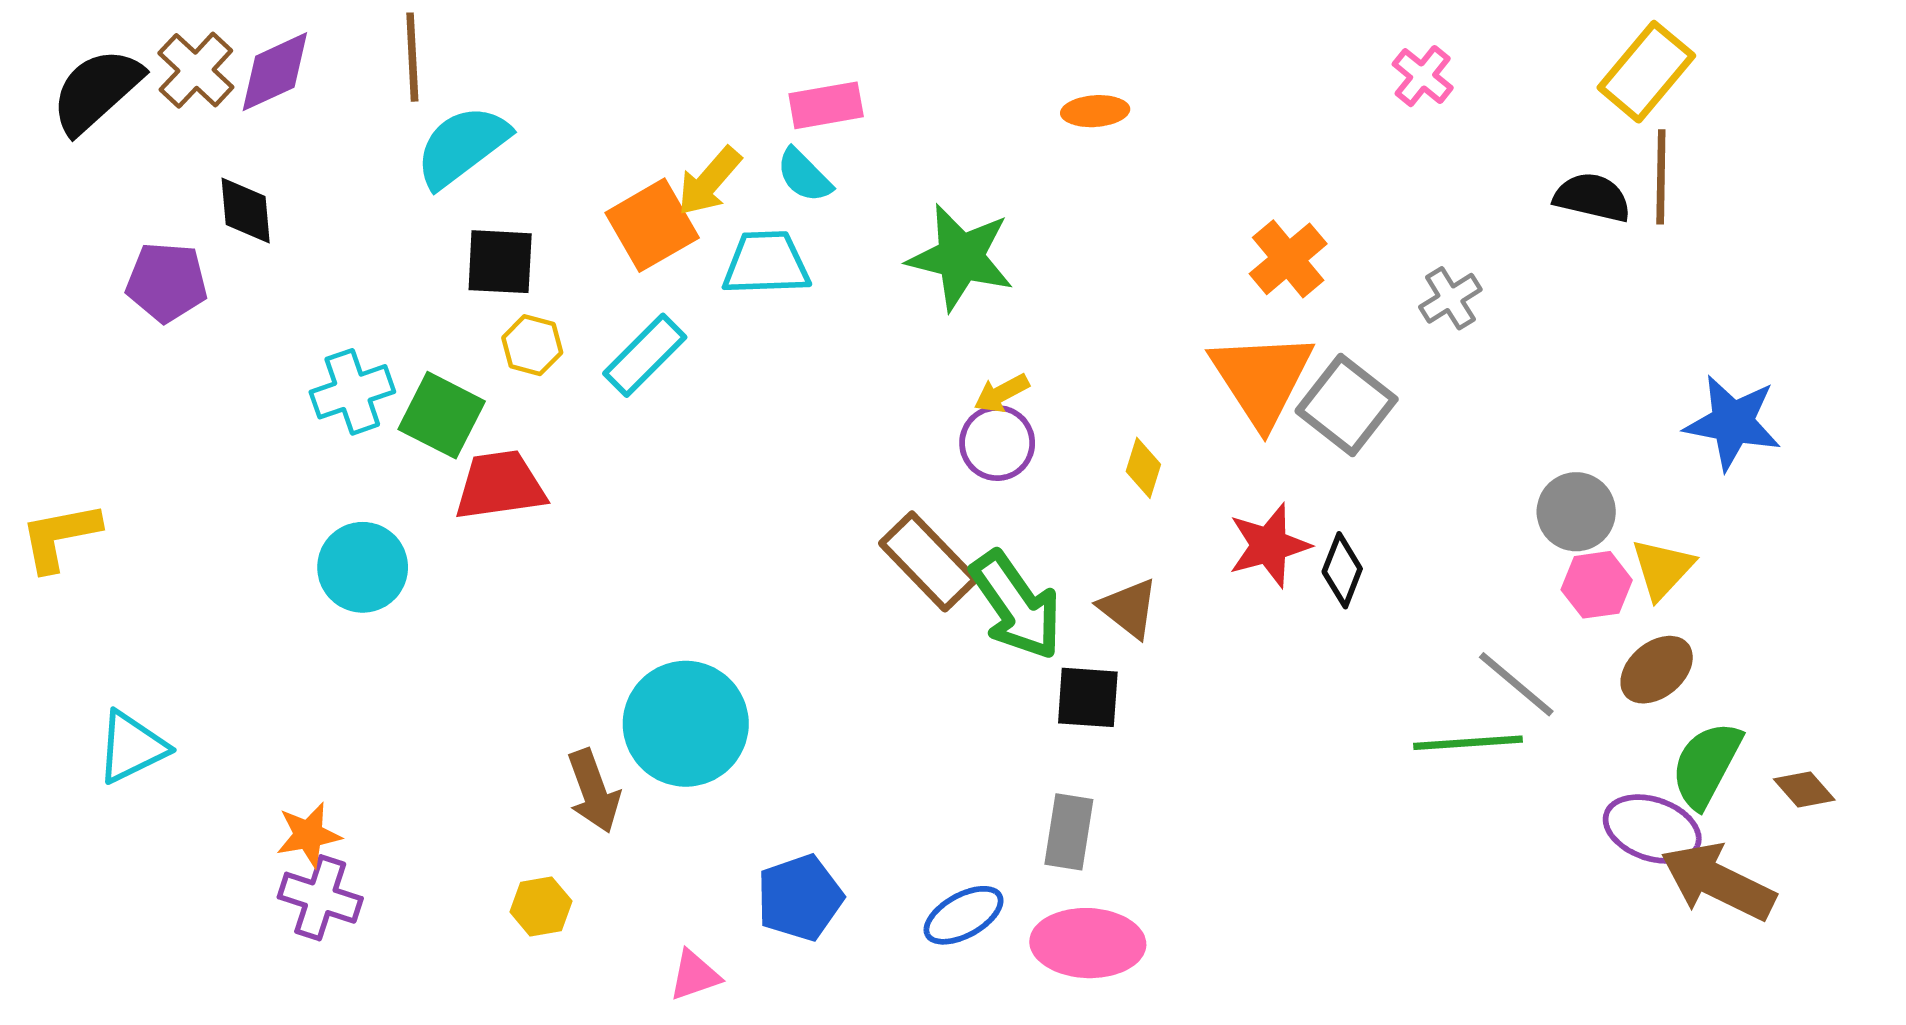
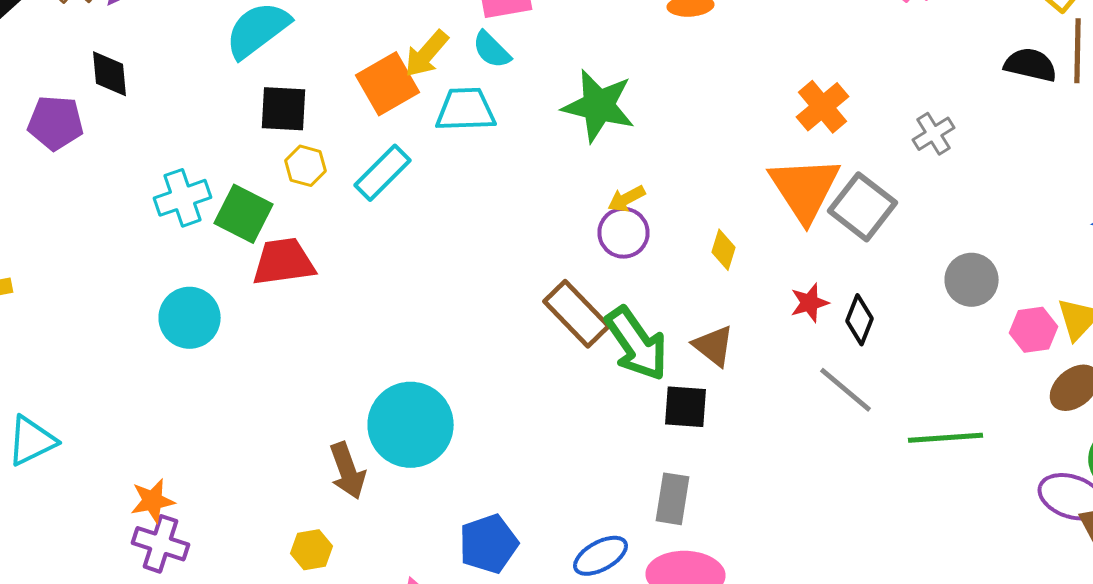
gray circle: (1576, 512) -> (972, 280), moved
red star: (1269, 545) -> (810, 303), size x0.7
gray line: (1516, 684) -> (846, 390), moved

